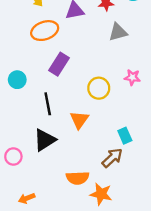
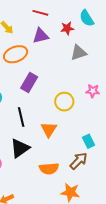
orange semicircle: (78, 178) -> (49, 169), moved

